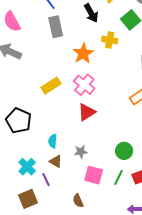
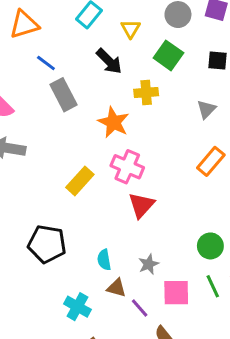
green line: (118, 177) -> (213, 286), turned -35
purple line: (46, 180) -> (140, 308), moved

